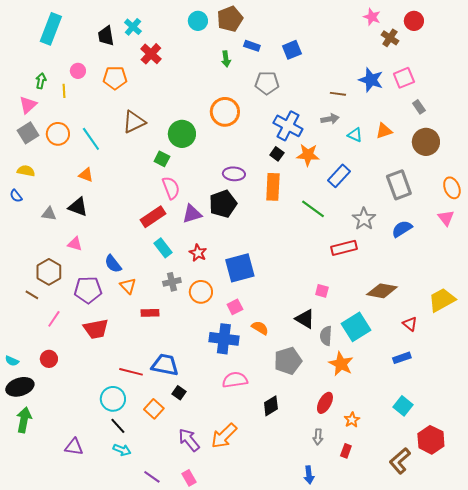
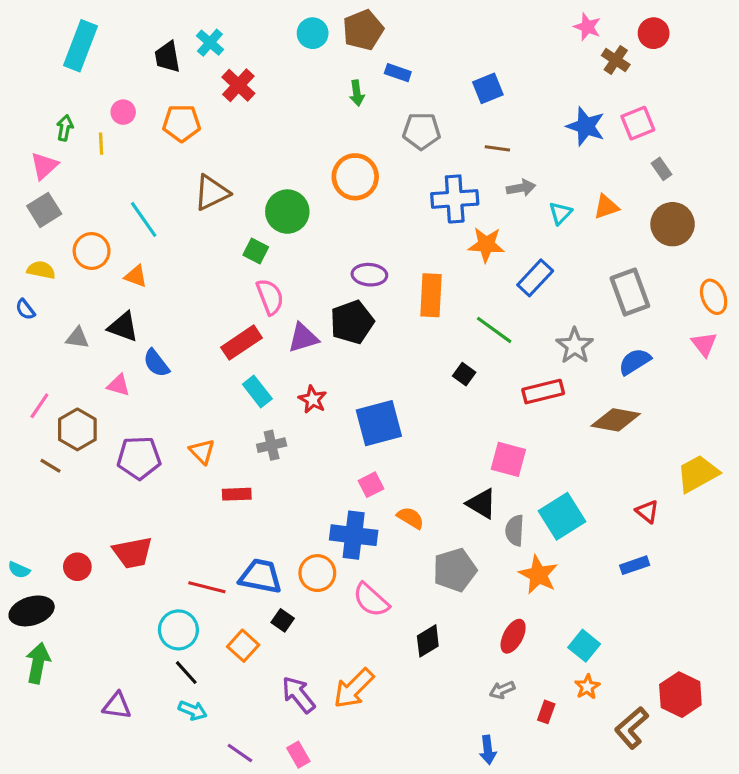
blue square: (292, 50) -> (488, 88), moved
brown line: (338, 94) -> (497, 148), moved
blue cross: (288, 126) -> (455, 199), turned -32
orange circle: (58, 134) -> (92, 251), moved
cyan triangle: (355, 135) -> (560, 213), turned 49
black square: (277, 154) -> (464, 374), moved
blue semicircle: (113, 264) -> (156, 363), moved
pink square: (322, 291) -> (508, 459), size x1.6
brown diamond: (382, 291) -> (616, 420), moved
orange circle: (201, 292) -> (317, 573), moved
pink line: (54, 319) -> (39, 406), moved
red trapezoid: (96, 329) -> (133, 553), moved
pink semicircle: (235, 380) -> (371, 600), turned -130
cyan square: (403, 406) -> (584, 646), moved
orange star: (352, 420) -> (587, 687), moved
gray arrow: (318, 437) -> (502, 690), turned 63

